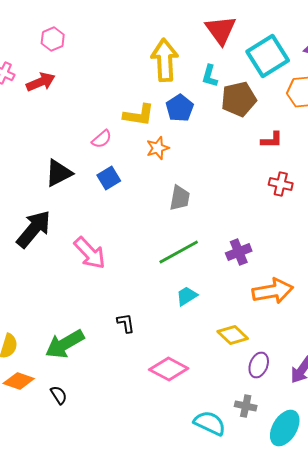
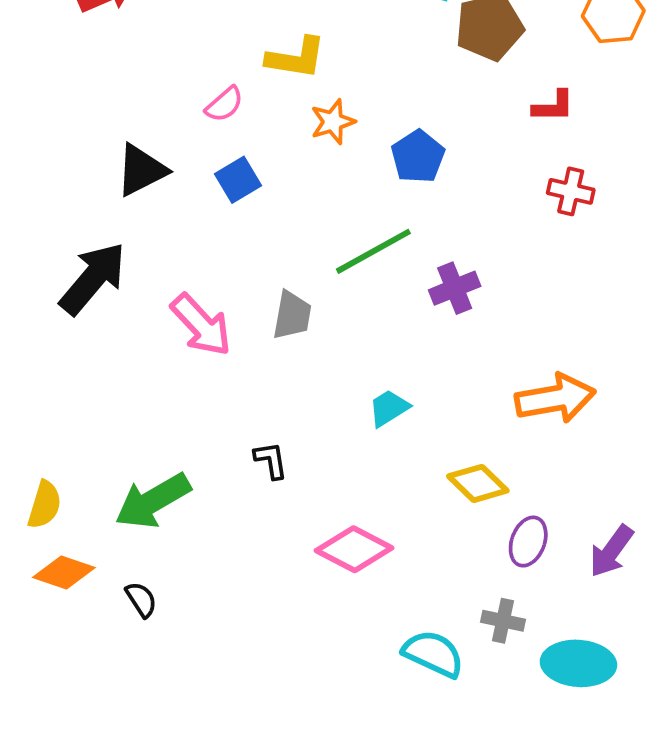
blue pentagon: (180, 108) -> (418, 157), moved
gray trapezoid: (180, 198) -> (292, 315), moved
green line: (179, 252) -> (373, 251), moved
purple cross: (239, 252) -> (455, 288), moved
cyan ellipse: (285, 428) -> (578, 663), turned 63

